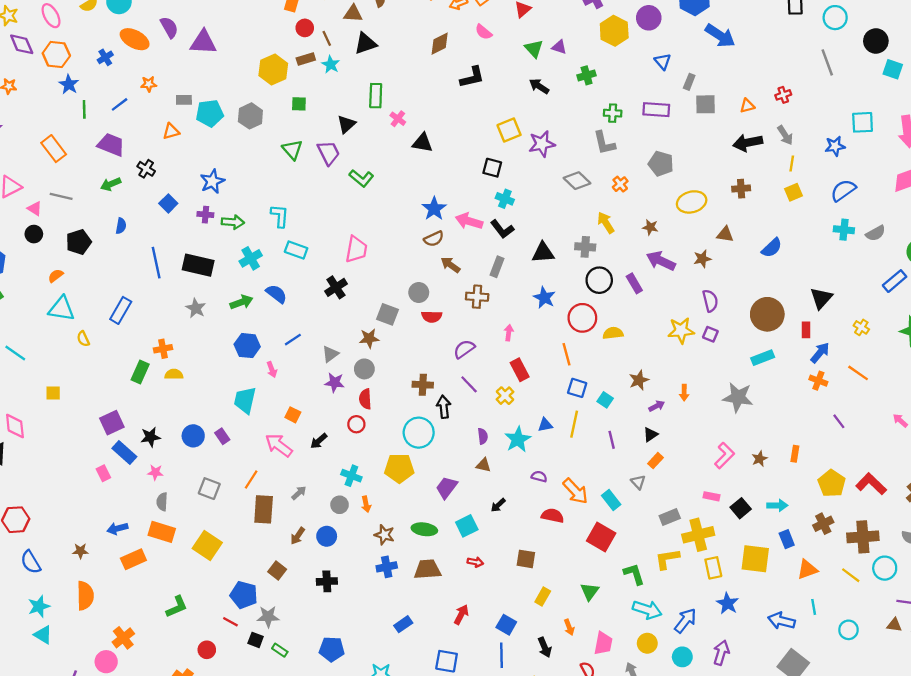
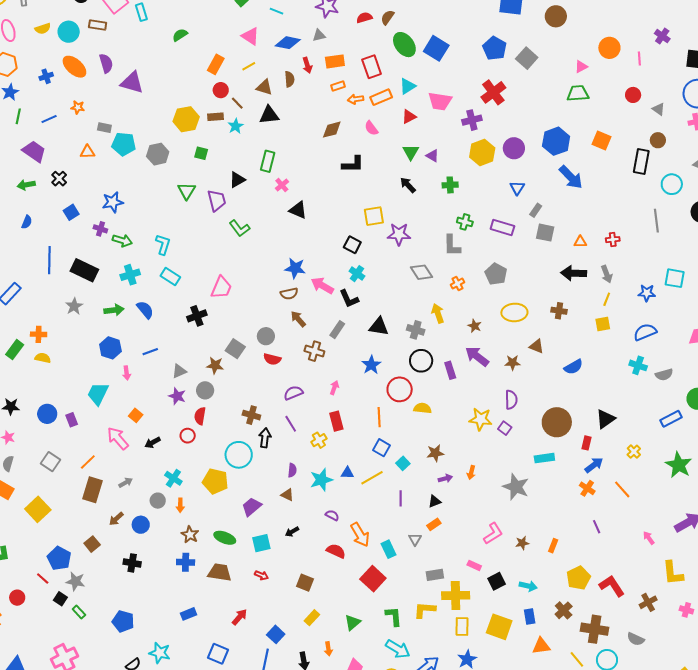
brown line: (327, 38) -> (237, 103), turned -32
blue star: (434, 209) -> (295, 268), turned 30
yellow line: (574, 424) -> (372, 478), turned 35
brown cross: (823, 524) -> (564, 610), turned -30

